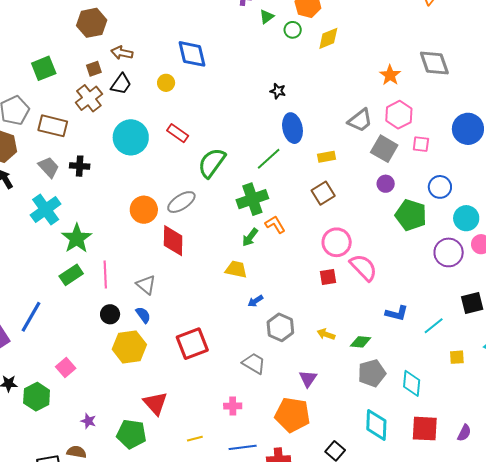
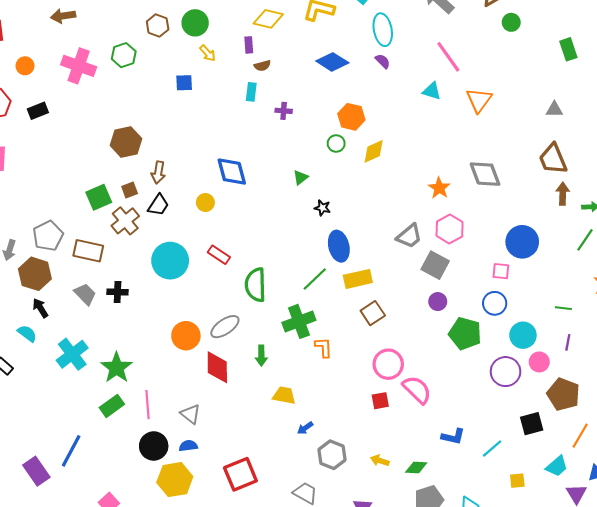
green triangle: (267, 17) -> (301, 177), moved
brown arrow: (122, 53) -> (158, 172), turned -90
green square: (44, 68) -> (99, 197), moved
pink square: (421, 144) -> (501, 271), moved
yellow rectangle: (327, 157) -> (358, 279), moved, size x1.5
green semicircle: (212, 163) -> (255, 285), turned -36
cyan cross: (46, 209) -> (72, 354), moved
orange L-shape: (275, 225) -> (324, 347), turned 30
green arrow: (250, 237) -> (261, 356), moved, turned -36
black circle: (110, 314) -> (154, 446), size x1.4
blue semicircle: (143, 315) -> (188, 446), turned -60

